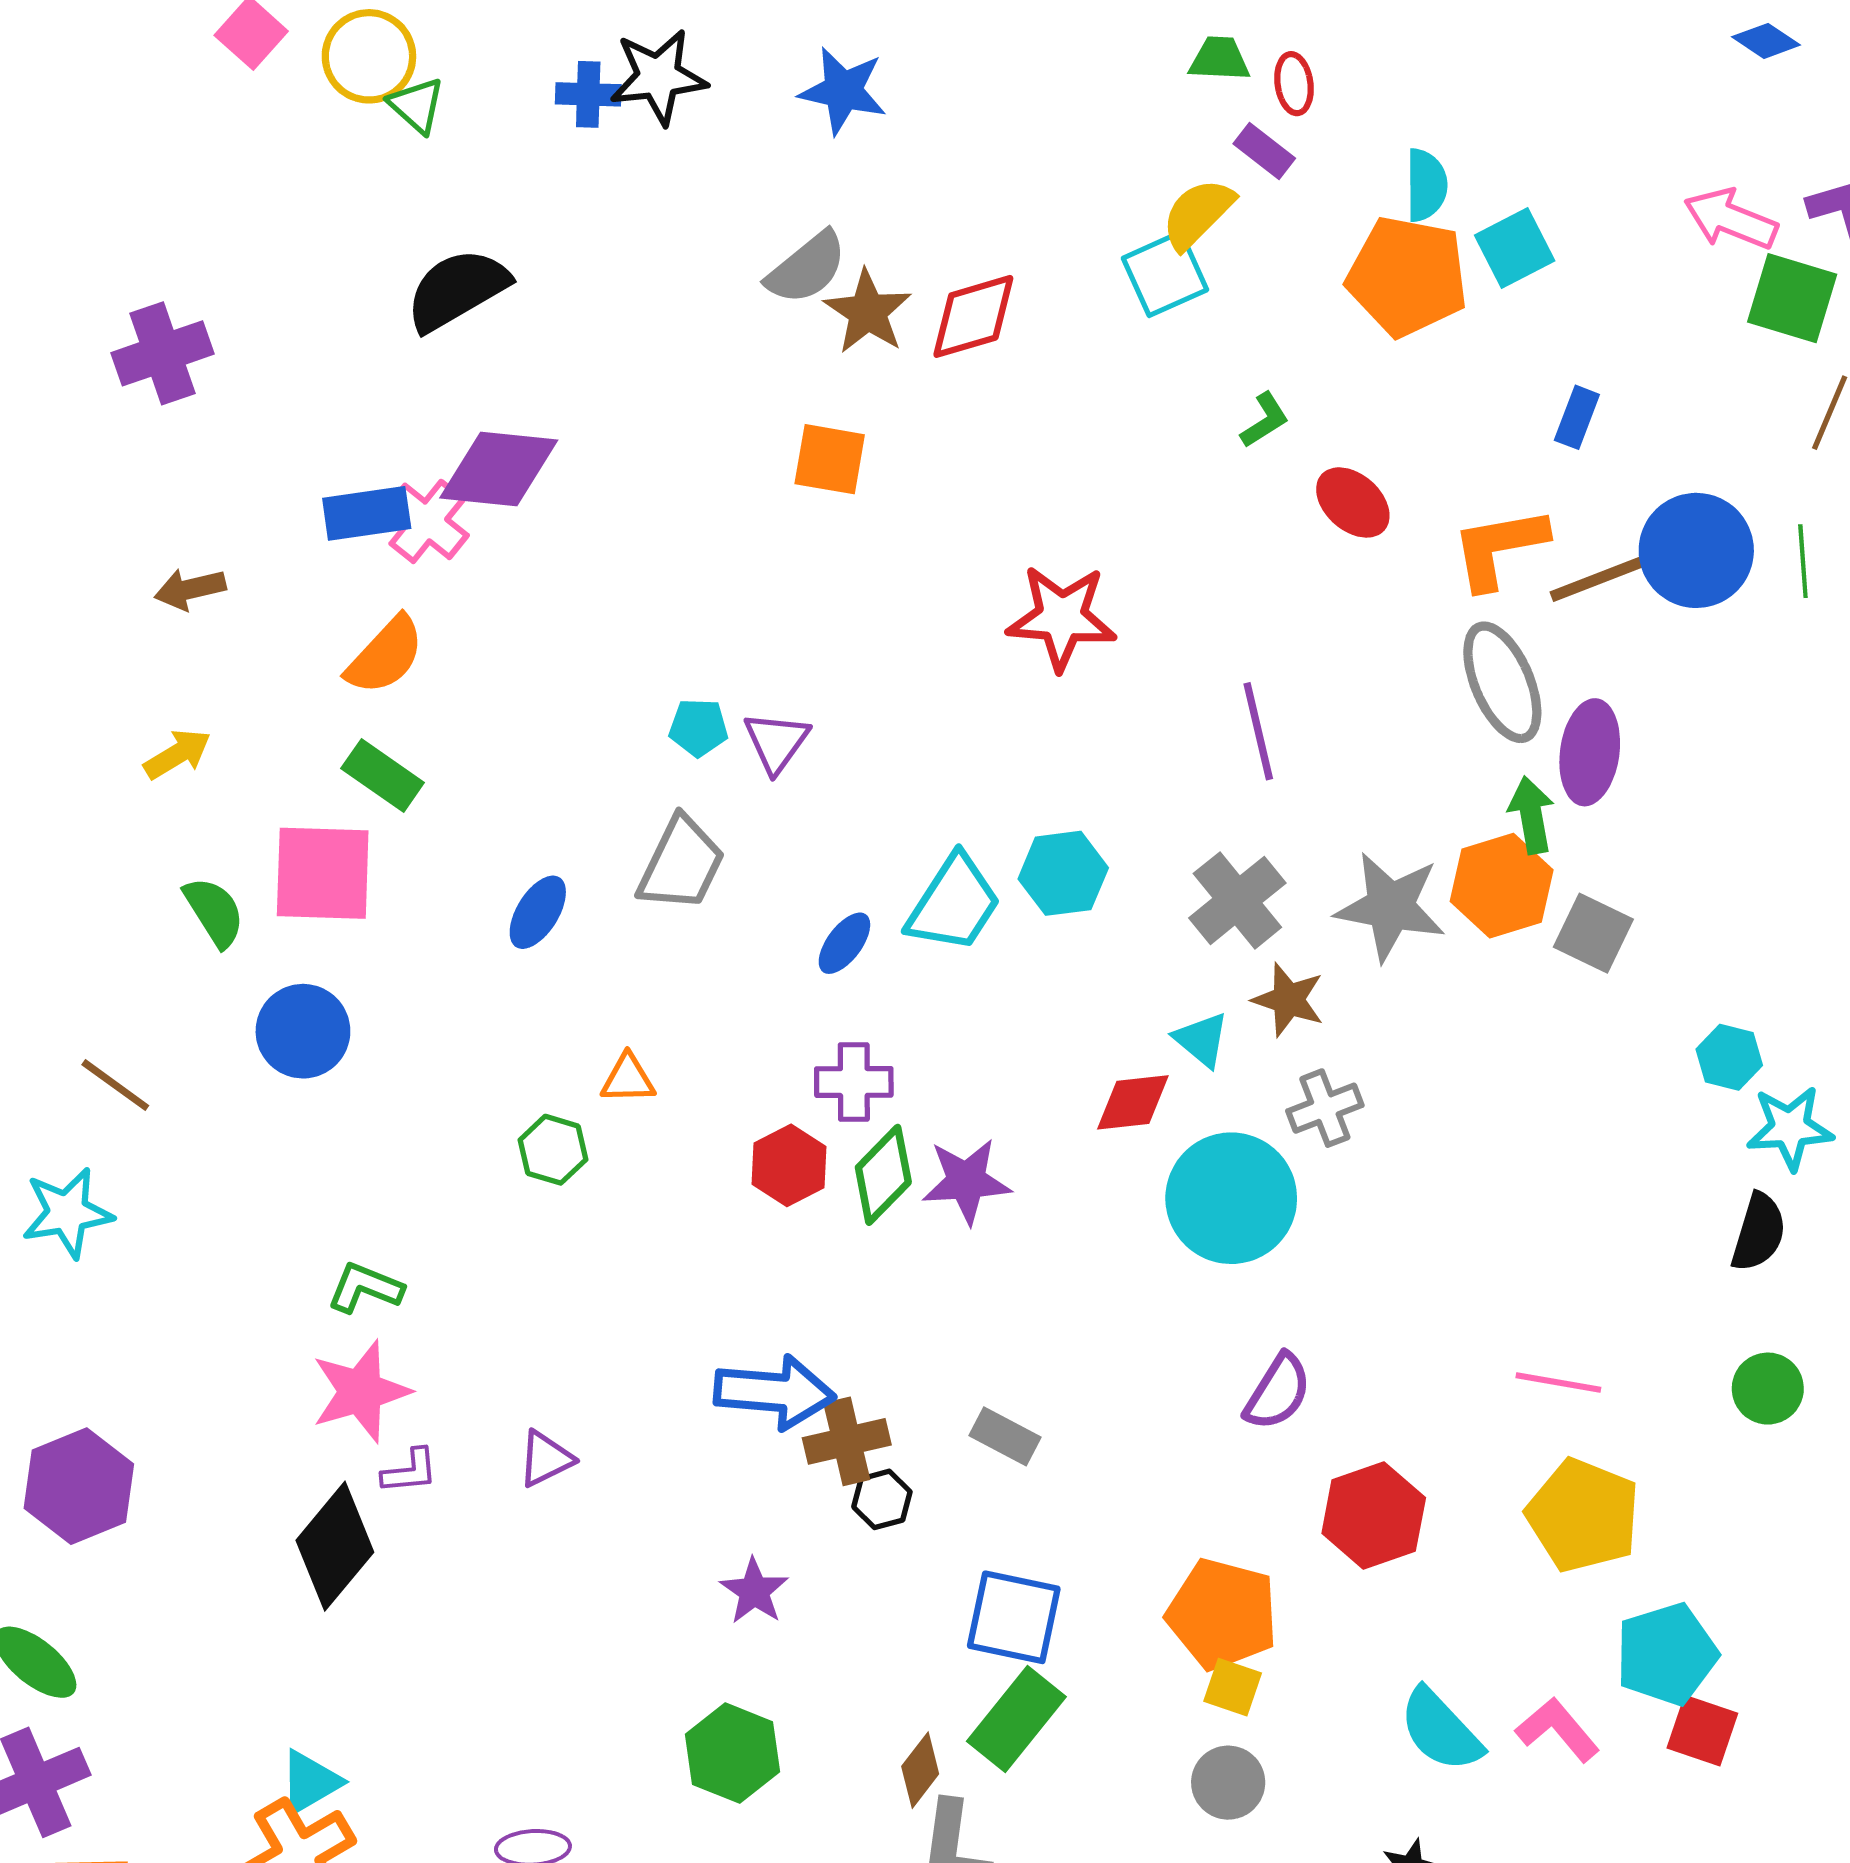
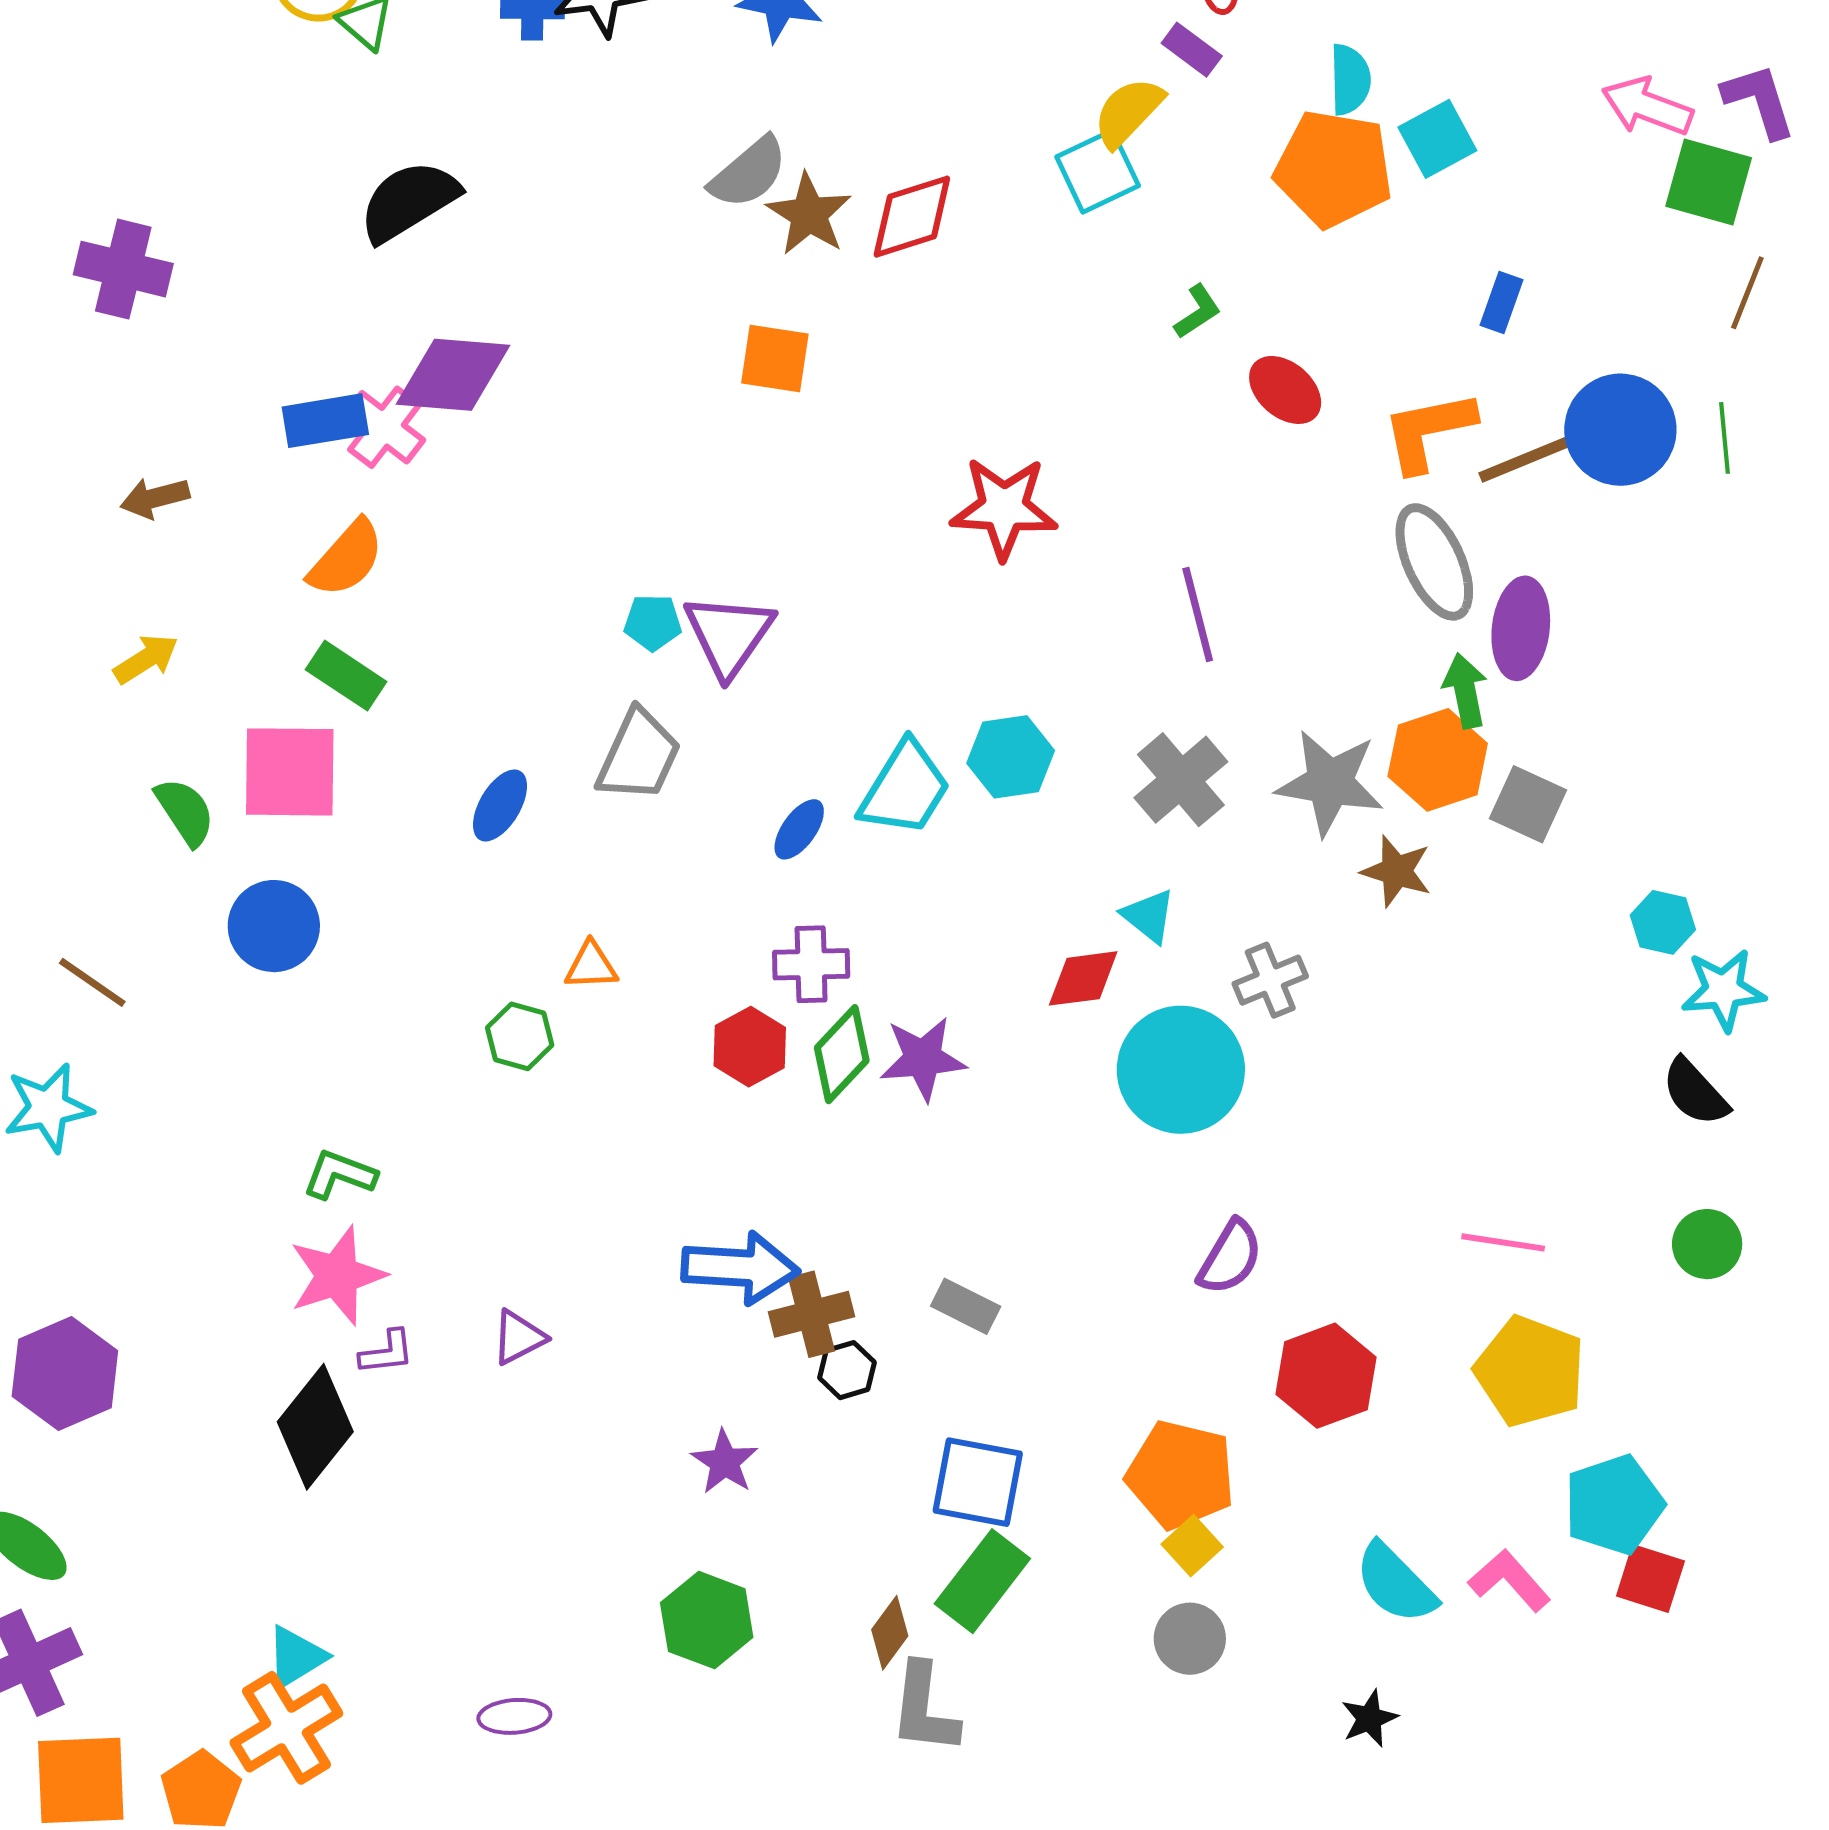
purple cross: (162, 353) -> (123, 269), turned 34
purple triangle: (776, 742) -> (729, 635), size x1.4
brown star: (1288, 1000) -> (1396, 871), moved
black semicircle: (1759, 1232) -> (1695, 1092), turned 122
yellow square: (1233, 1687) -> (1192, 1546), turned 30

